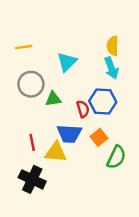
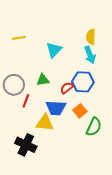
gray circle: (31, 84) -> (14, 85), moved
red semicircle: (83, 109) -> (67, 88), turned -112
red line: (32, 142) -> (26, 101), moved, turned 32

